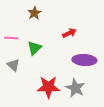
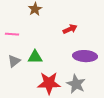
green triangle: (34, 48) -> (35, 57), moved, turned 42
gray triangle: (13, 65) -> (14, 61), turned 40

